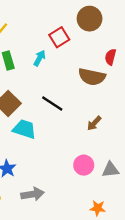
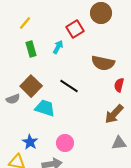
red semicircle: (110, 57) -> (119, 85), moved
brown arrow: (94, 123) -> (114, 114), moved, size x1.5
pink circle: (84, 165) -> (65, 143), moved

